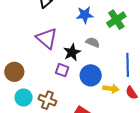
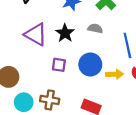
gray semicircle: (93, 42) -> (95, 28), moved
black star: (72, 52) -> (65, 33), moved

